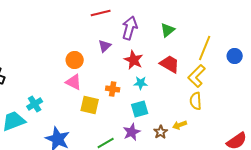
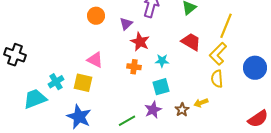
blue circle: (235, 56) -> (255, 68), moved, size x1.5
orange circle: (75, 60) -> (96, 16), moved
red star: (134, 60) -> (140, 42), moved
yellow square: (90, 105) -> (83, 83), moved

